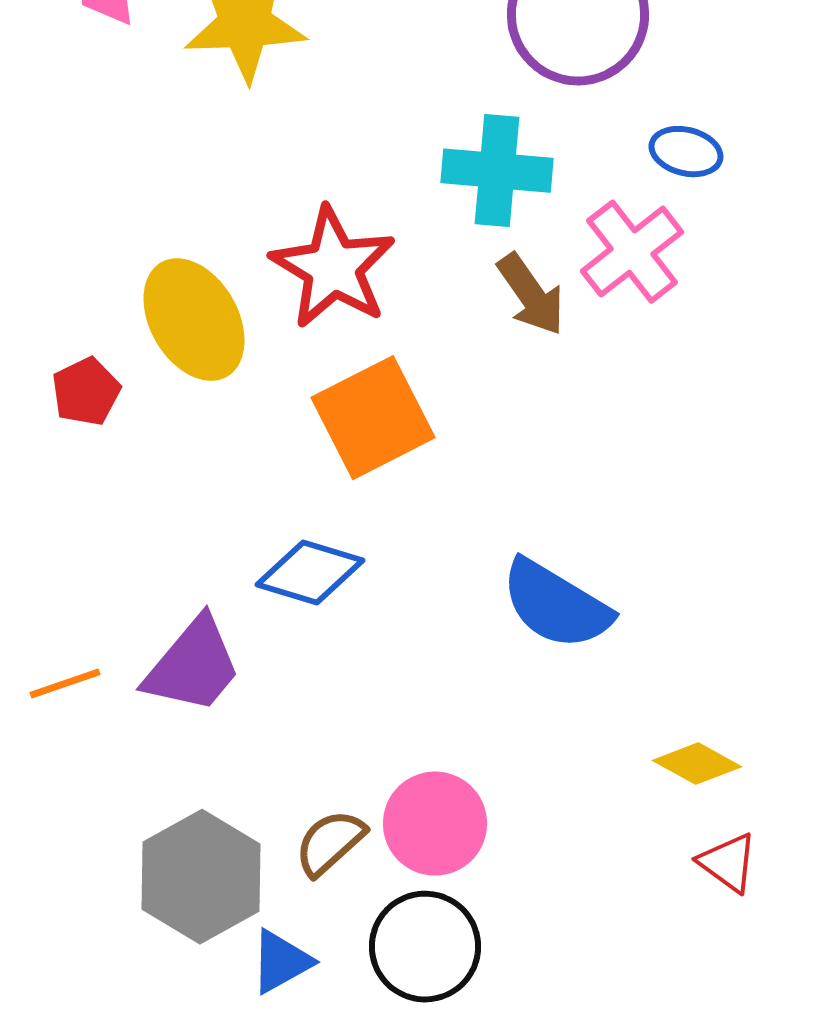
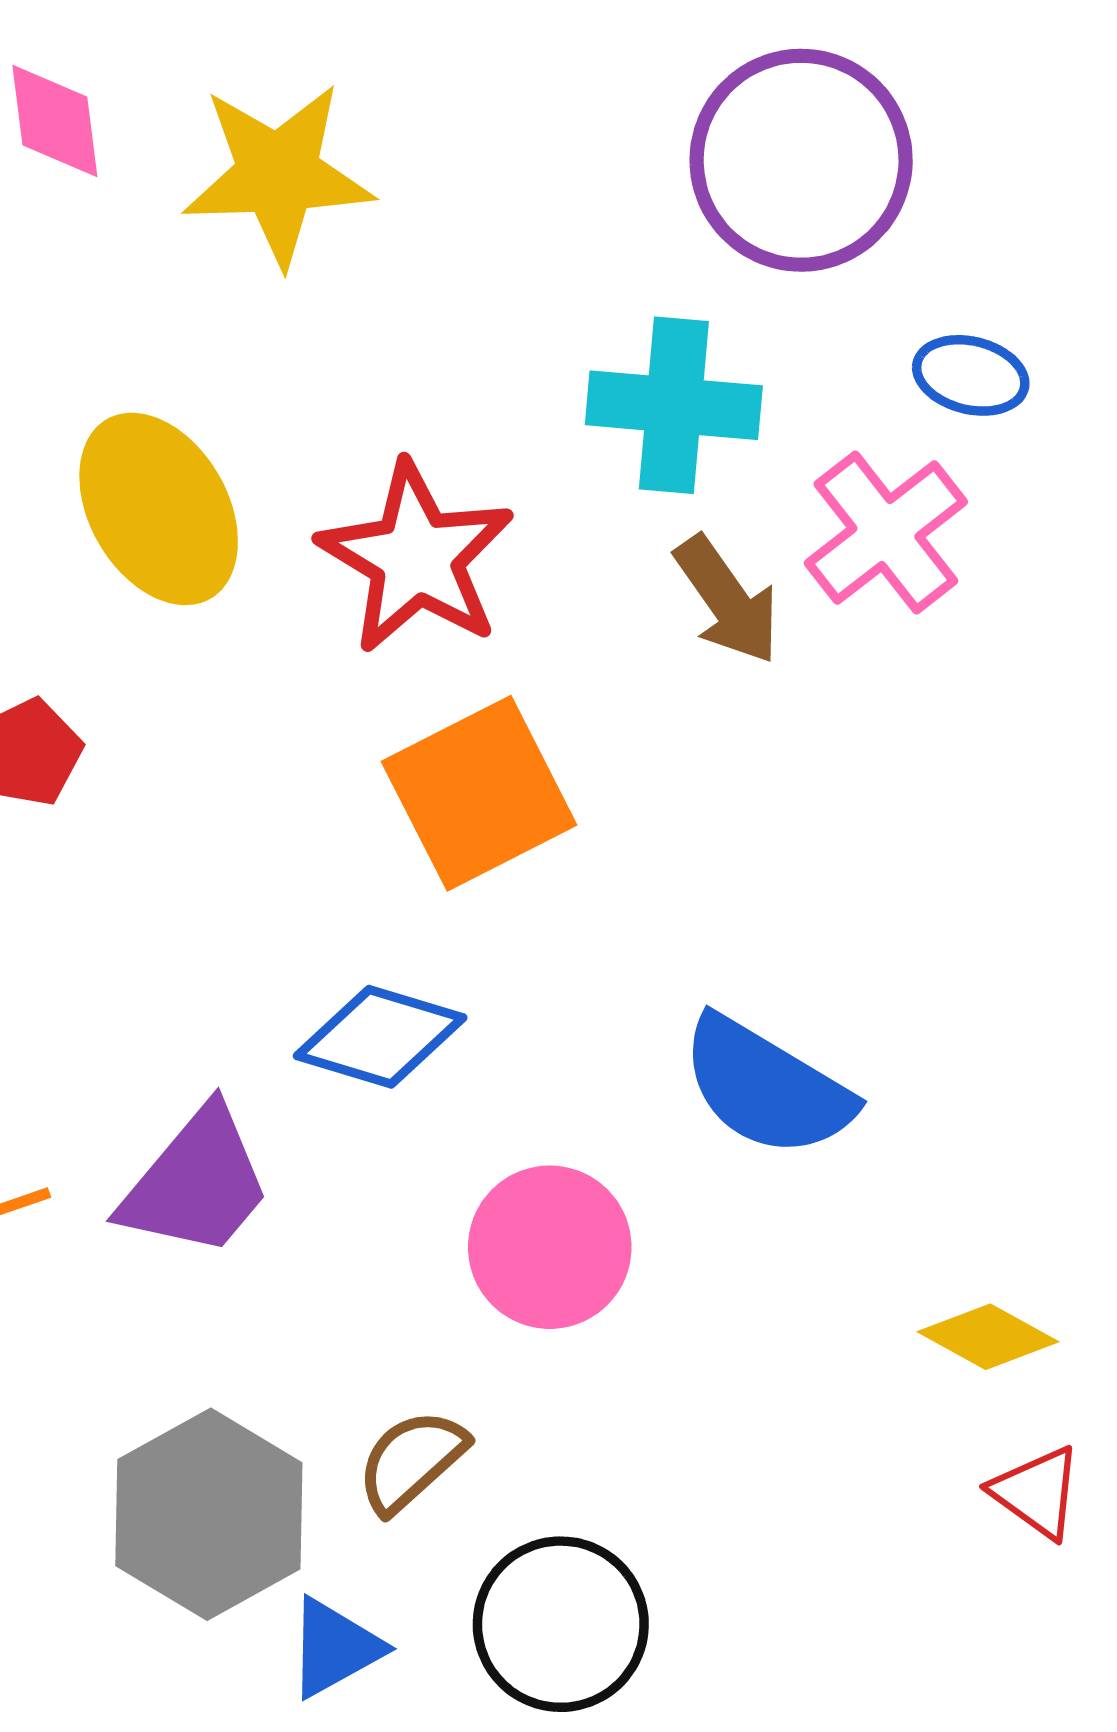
yellow ellipse: (194, 320) -> (159, 509), moved
pink circle: (435, 824) -> (550, 1247), moved

